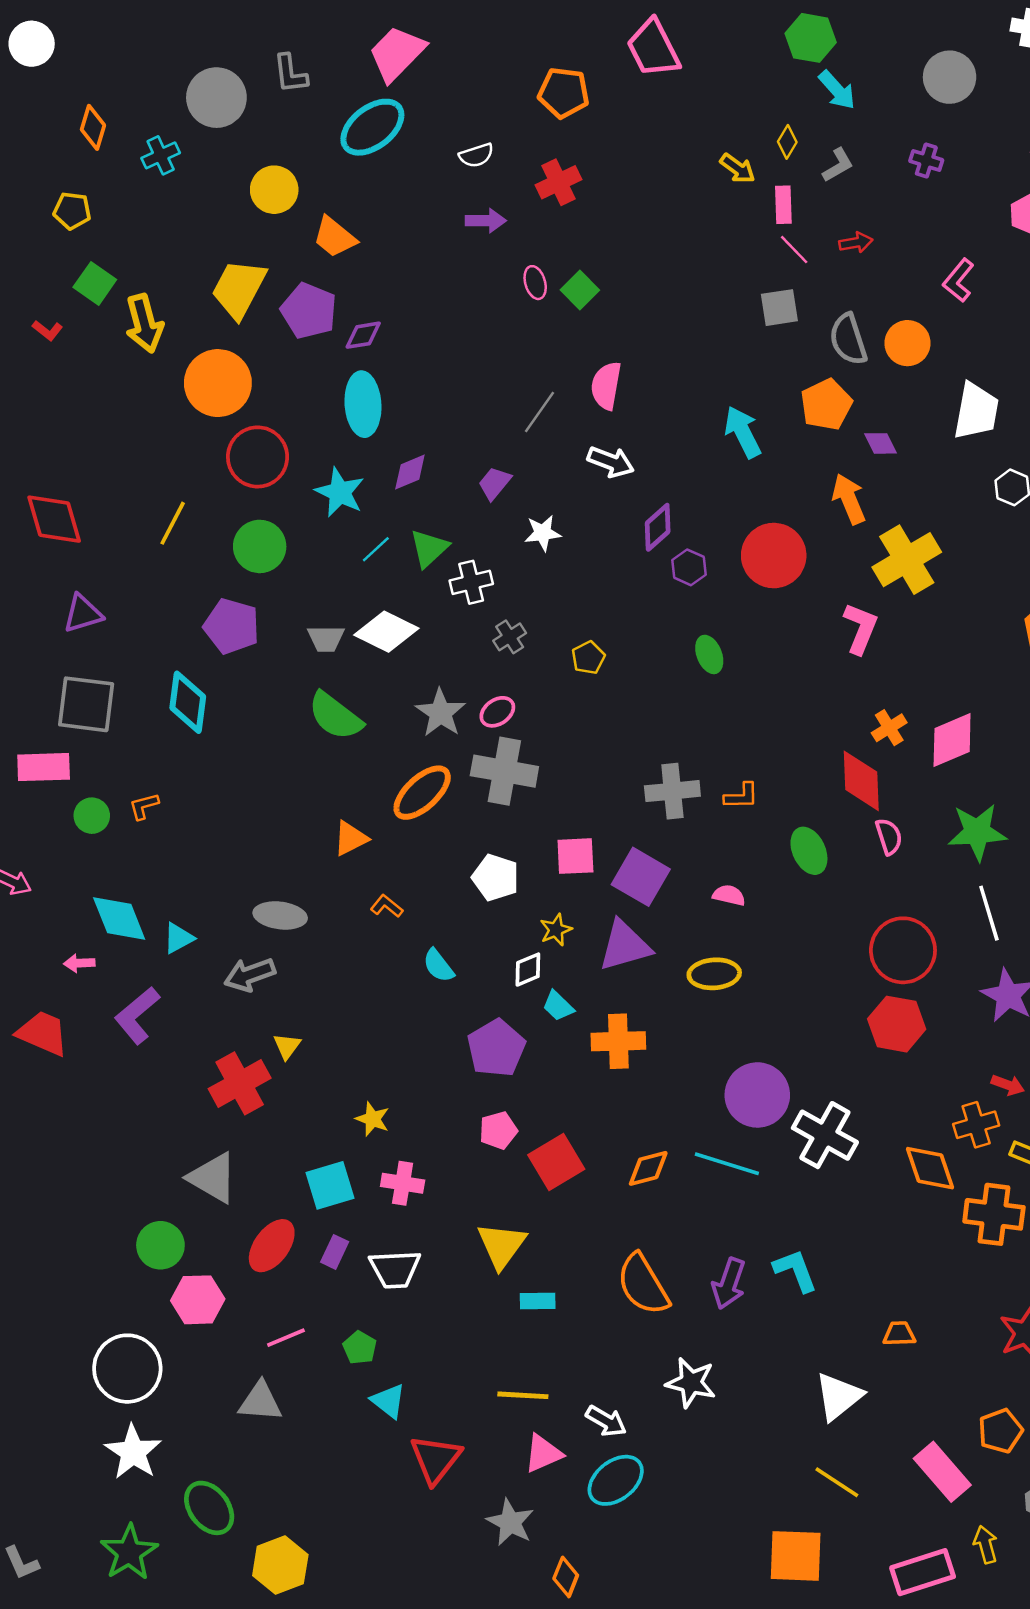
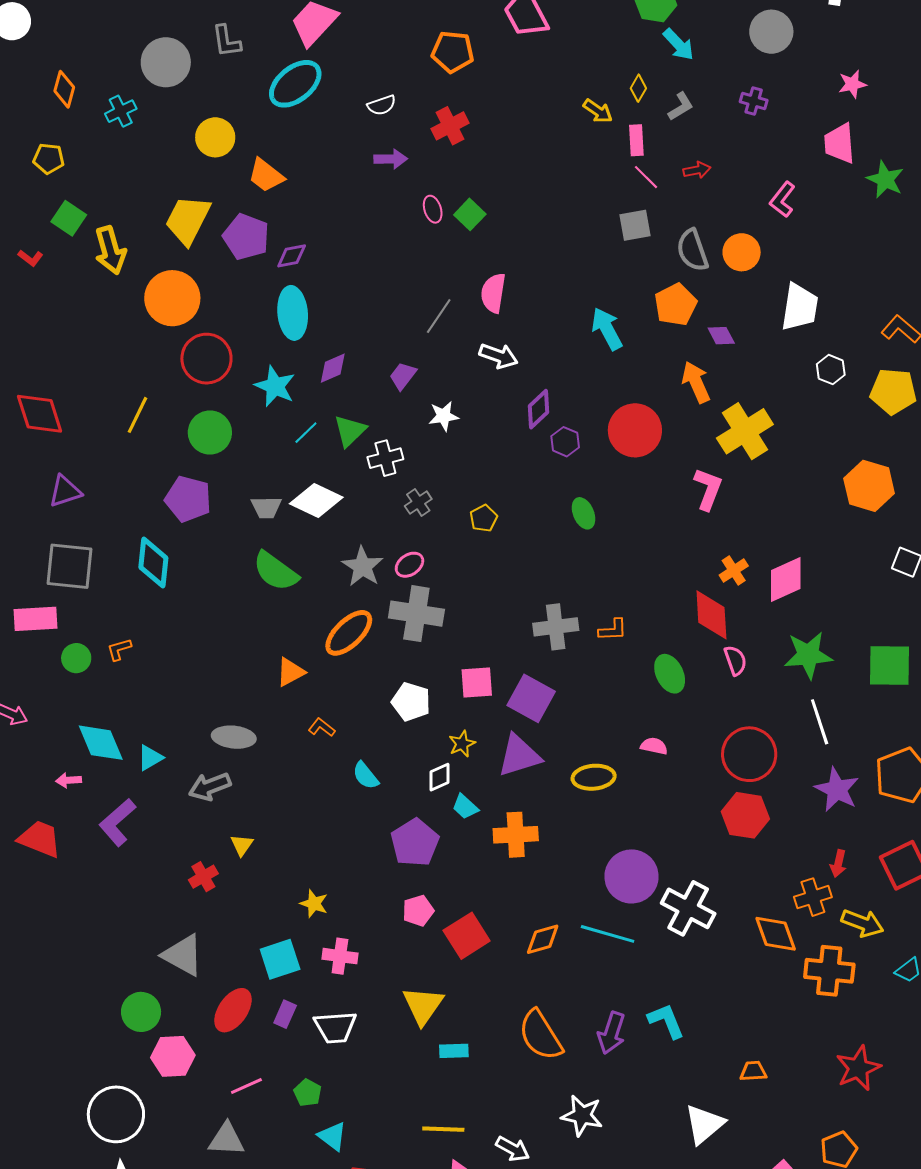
pink semicircle: (729, 895) -> (654, 746), moved
red cross: (240, 1083) -> (203, 877), size x0.6
red arrow: (1008, 1085) -> (838, 864), turned 84

